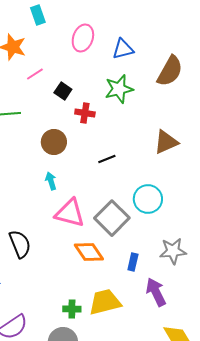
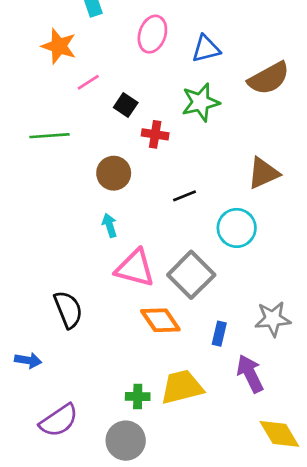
brown semicircle: (170, 71) -> (269, 78), turned 32
cyan circle: (148, 199) -> (237, 228), moved

